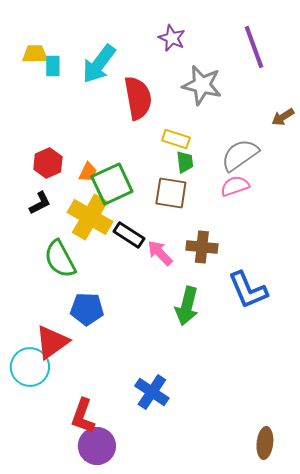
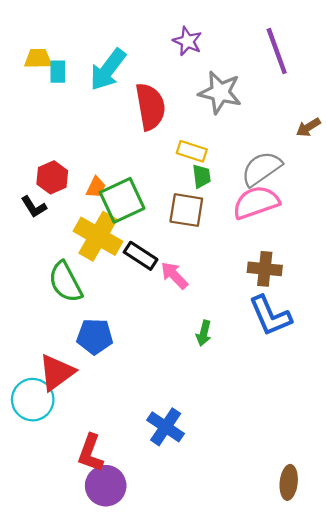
pink semicircle: (235, 186) -> (256, 202), size x1.5
black L-shape: (40, 203) -> (34, 207), moved, turned 85
brown cross: (202, 247) -> (265, 269), moved
green arrow: (187, 306) -> (204, 333), size x0.6

